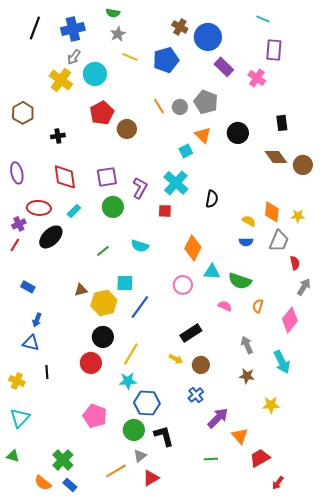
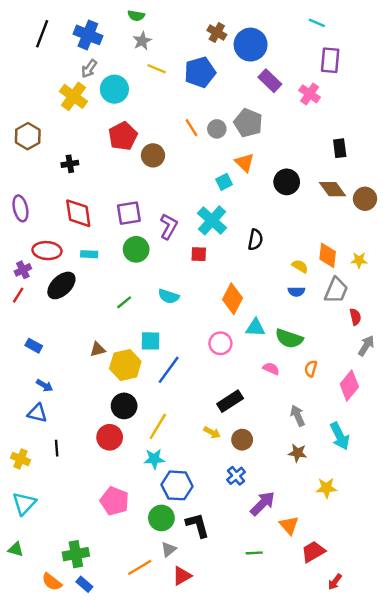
blue cross: (73, 29) -> (88, 35), turned 35
black circle: (238, 133) -> (287, 182), moved
cyan rectangle: (74, 211) -> (89, 254), turned 48
blue arrow: (37, 320) -> (45, 385), turned -80
green cross: (63, 460) -> (76, 554), turned 35

